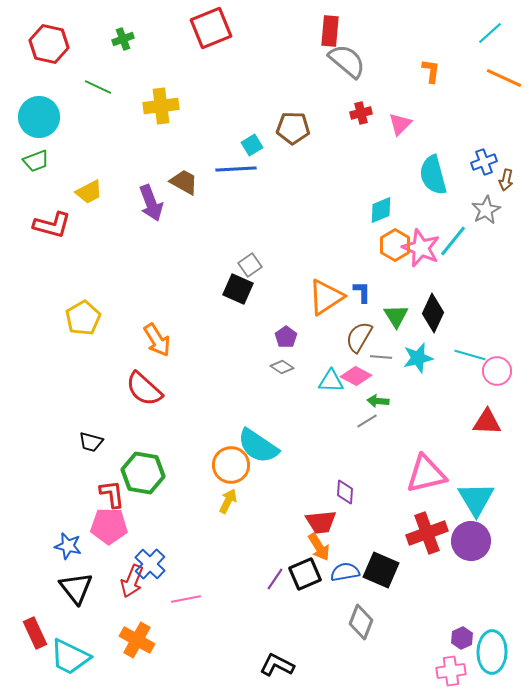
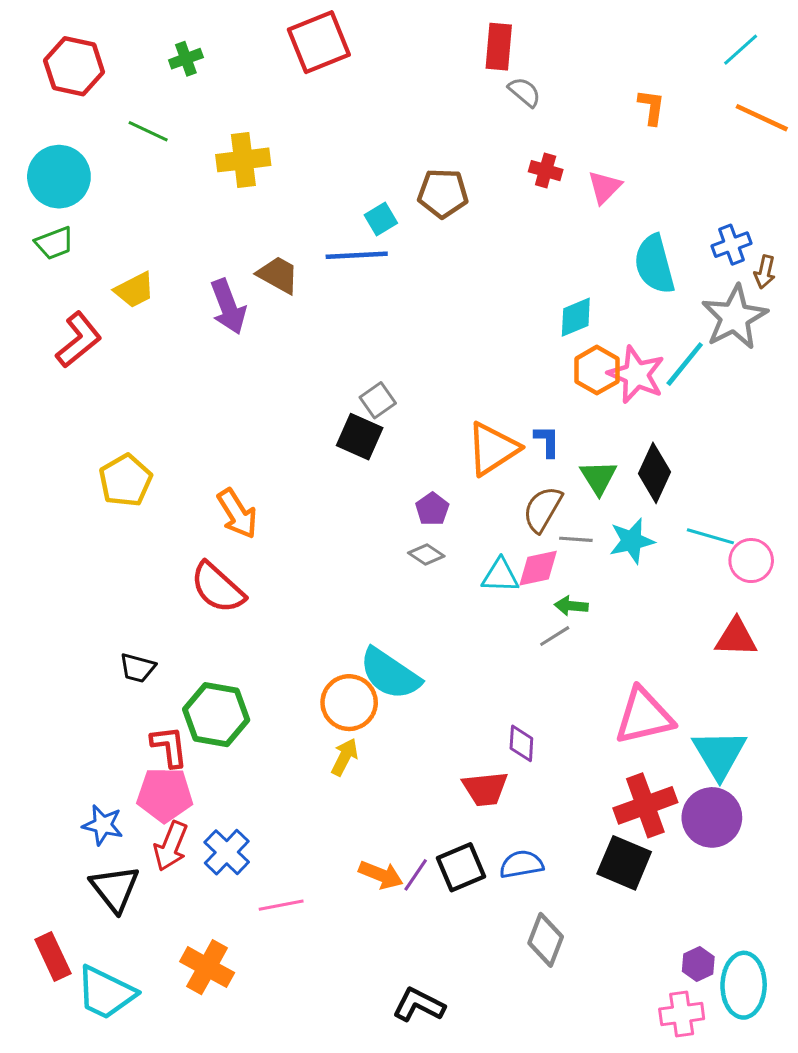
gray semicircle: (347, 61) -> (524, 92), size x0.6
red cross: (361, 113) -> (546, 171), turned 30
gray star: (486, 210) -> (735, 317), size x1.5
red L-shape: (52, 225) -> (79, 340), turned -54
pink diamond: (356, 376) -> (538, 568), turned -40
orange arrow: (319, 547) -> (381, 875), moved, turned -36
black square: (381, 570) -> (624, 863), moved
red arrow: (132, 581) -> (171, 846), moved

